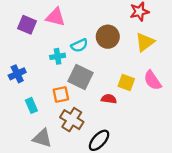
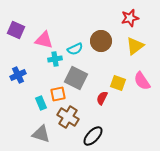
pink triangle: (55, 17) -> (44, 40), moved
purple square: (27, 25) -> (16, 30), moved
red semicircle: (109, 99) -> (102, 98), turned -72
cyan rectangle: (31, 105) -> (41, 103), moved

